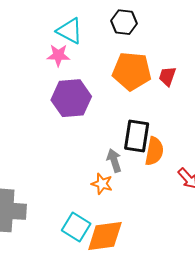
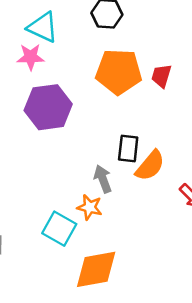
black rectangle: (137, 136) -> (128, 149), size x0.7
orange semicircle: (154, 151) -> (150, 166), turned 32
cyan square: (76, 227) -> (59, 229), moved

